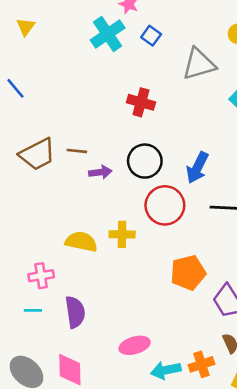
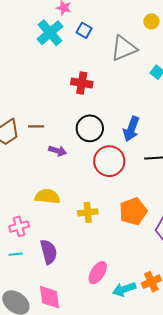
purple arrow: (100, 172) -> (57, 151), moved, turned 30
yellow cross: (122, 234) -> (88, 212), moved
pink ellipse: (135, 345) -> (98, 273), turned -35

